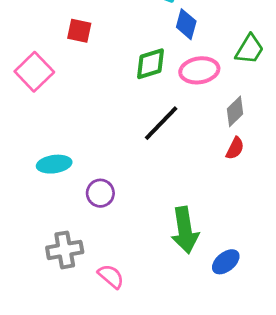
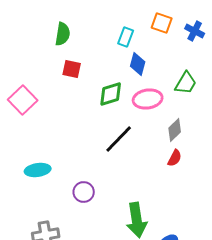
red square: (79, 31) -> (72, 69), moved
purple circle: (100, 193) -> (84, 192), moved

